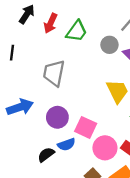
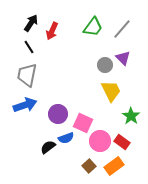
green trapezoid: (77, 31) -> (93, 27), moved
gray circle: (109, 45) -> (105, 65), moved
black line: (12, 53) -> (29, 47), moved, turned -40
gray trapezoid: (54, 73) -> (27, 75), moved

